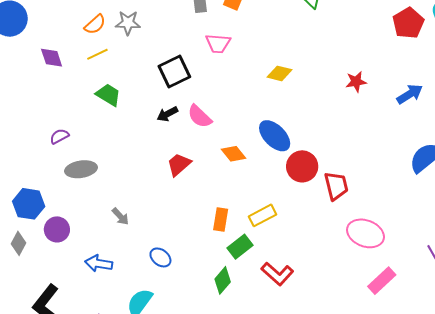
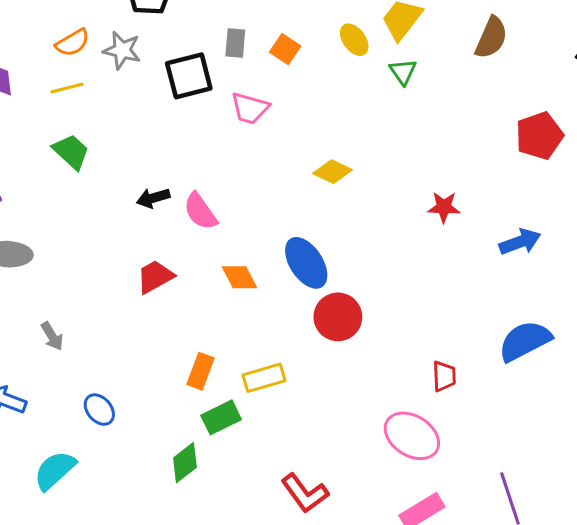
black square: (174, 72) -> (189, 76), moved
red trapezoid: (336, 186) -> (444, 376), moved, size x0.7
red L-shape: (277, 274) -> (305, 493), moved

